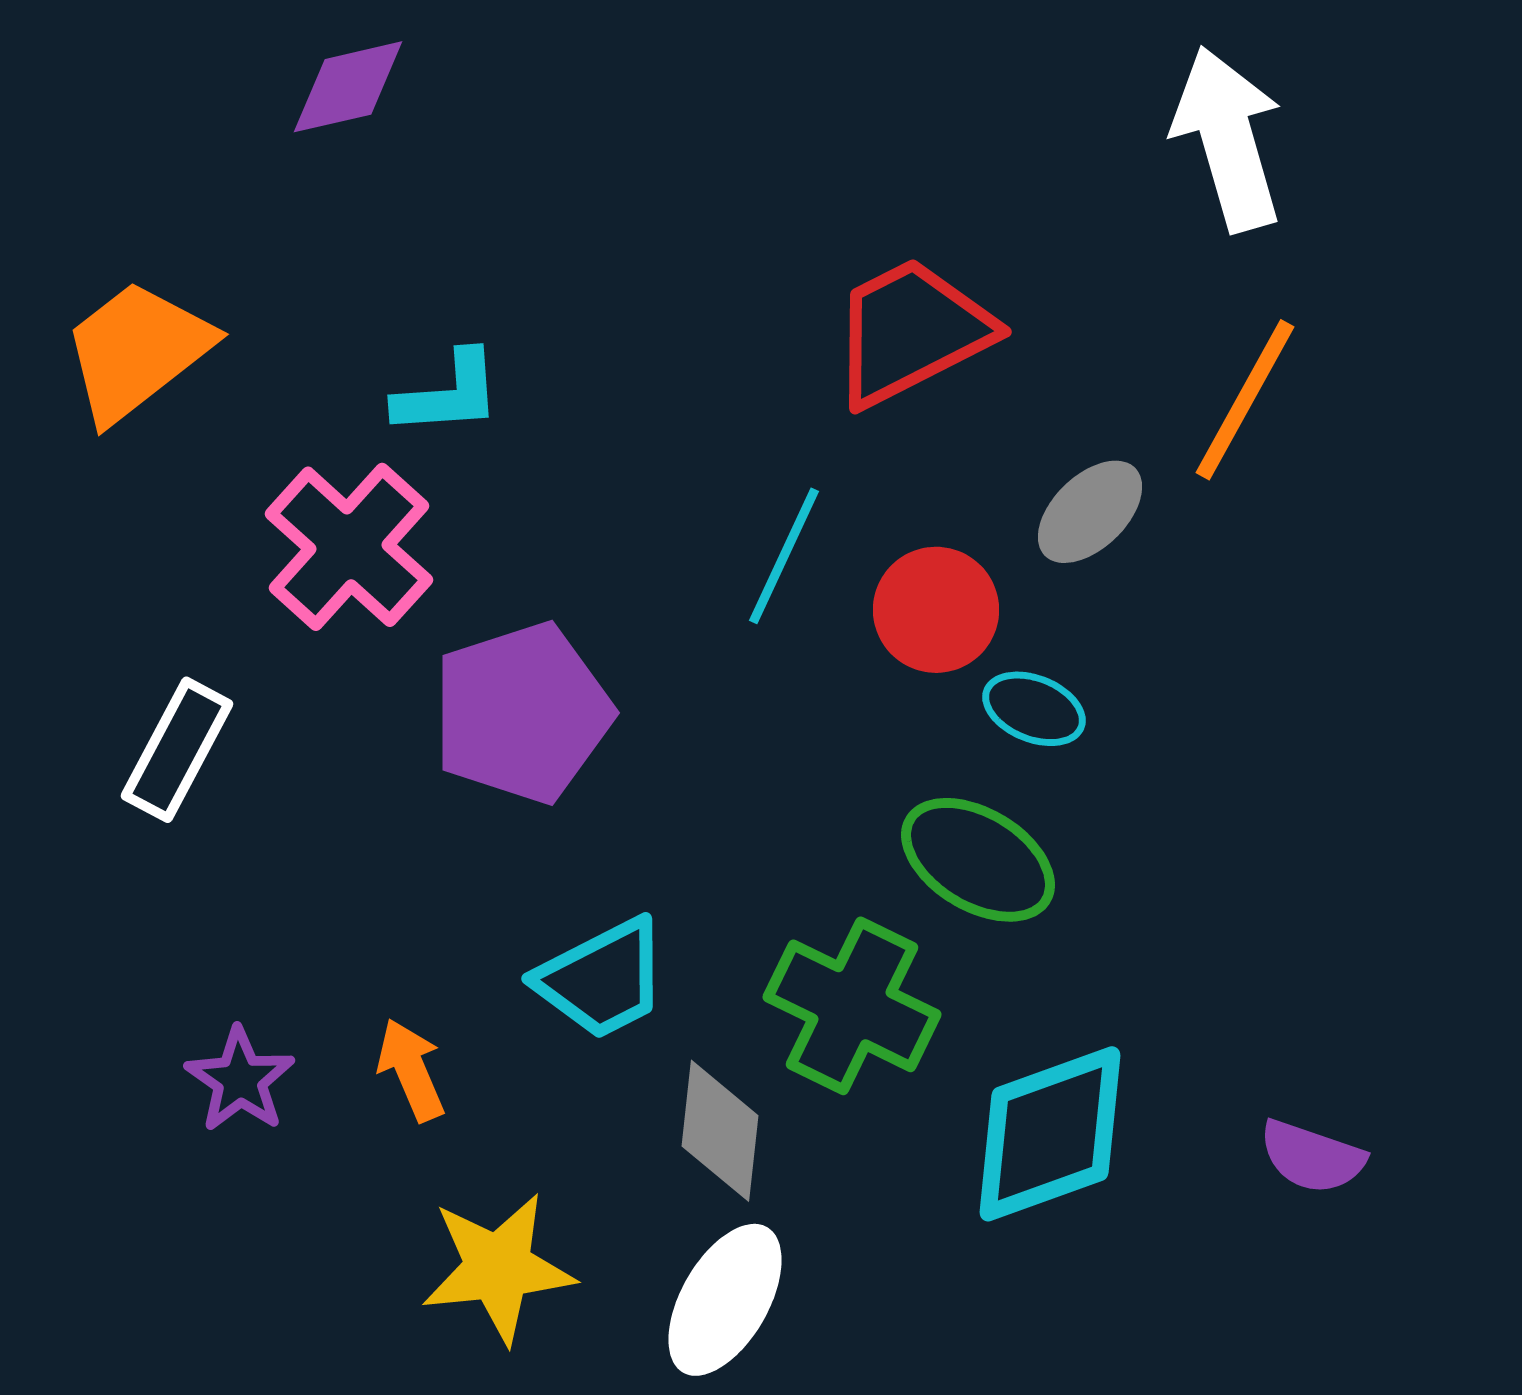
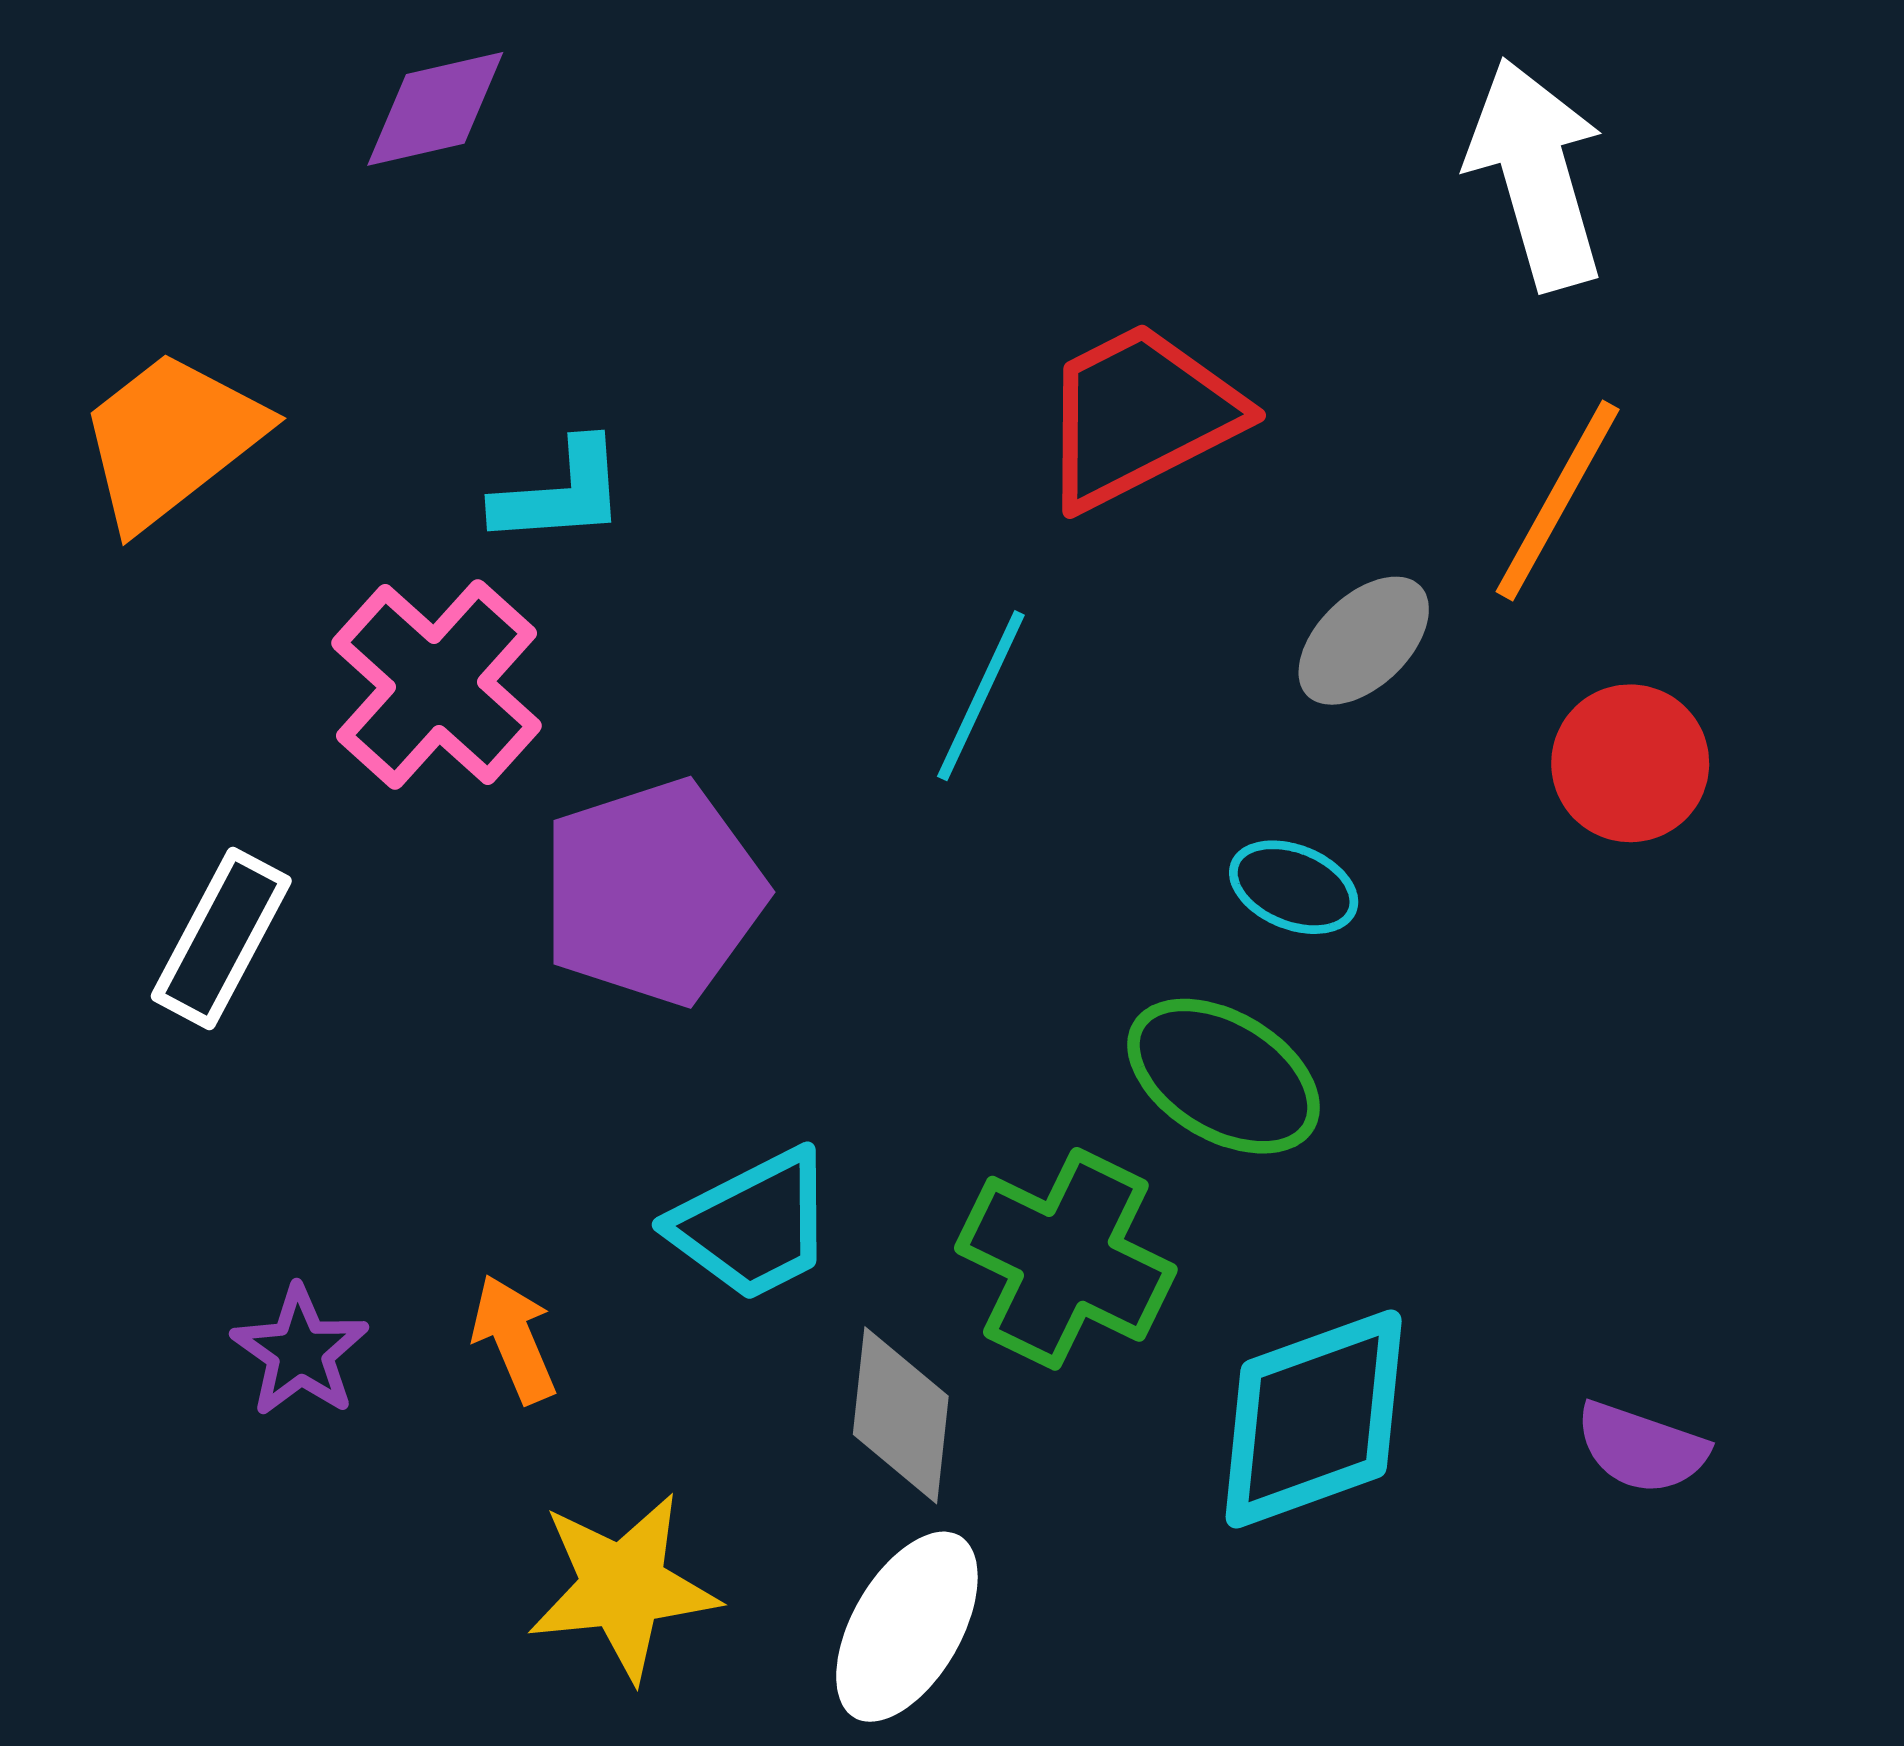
red circle: (936, 610) -> (1630, 763), moved

